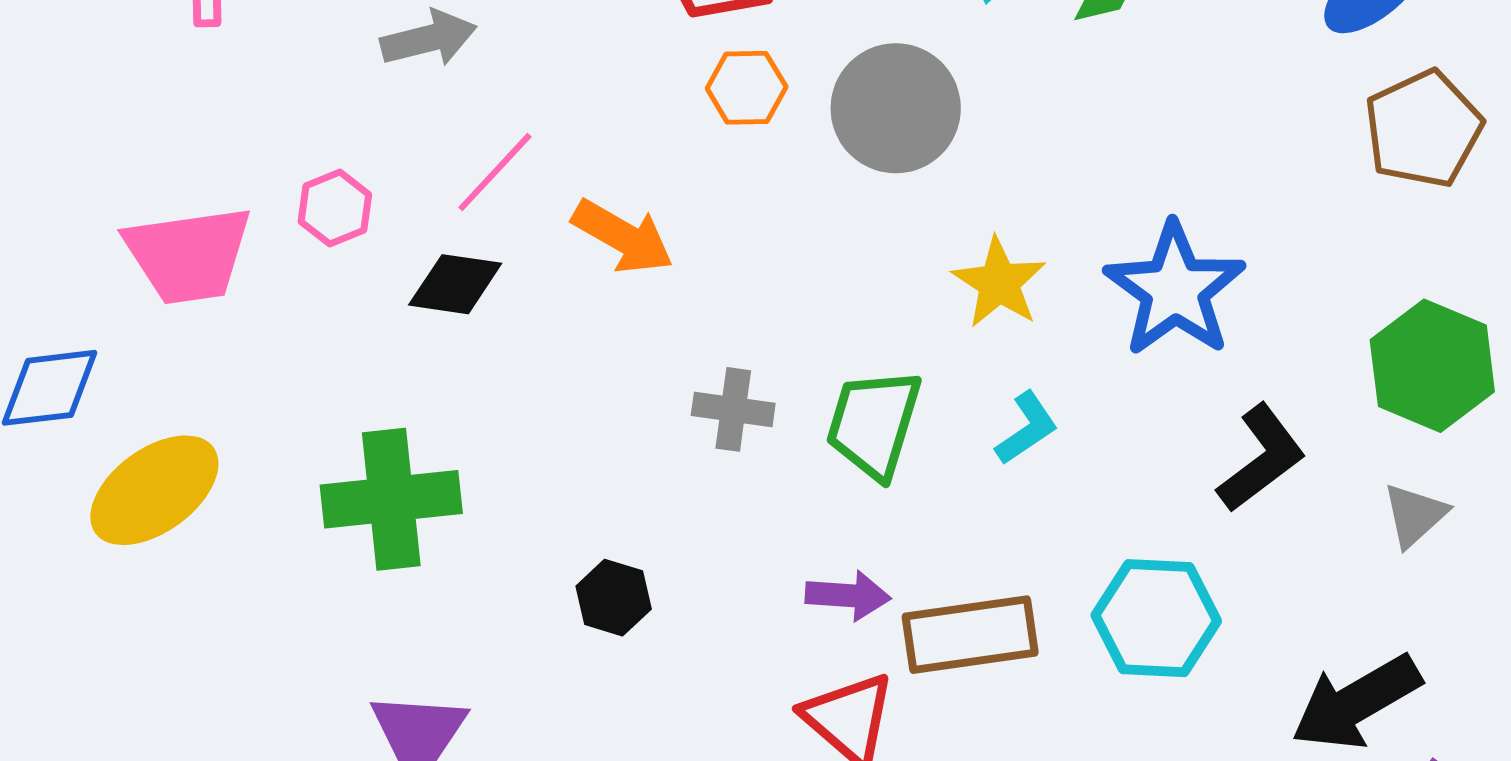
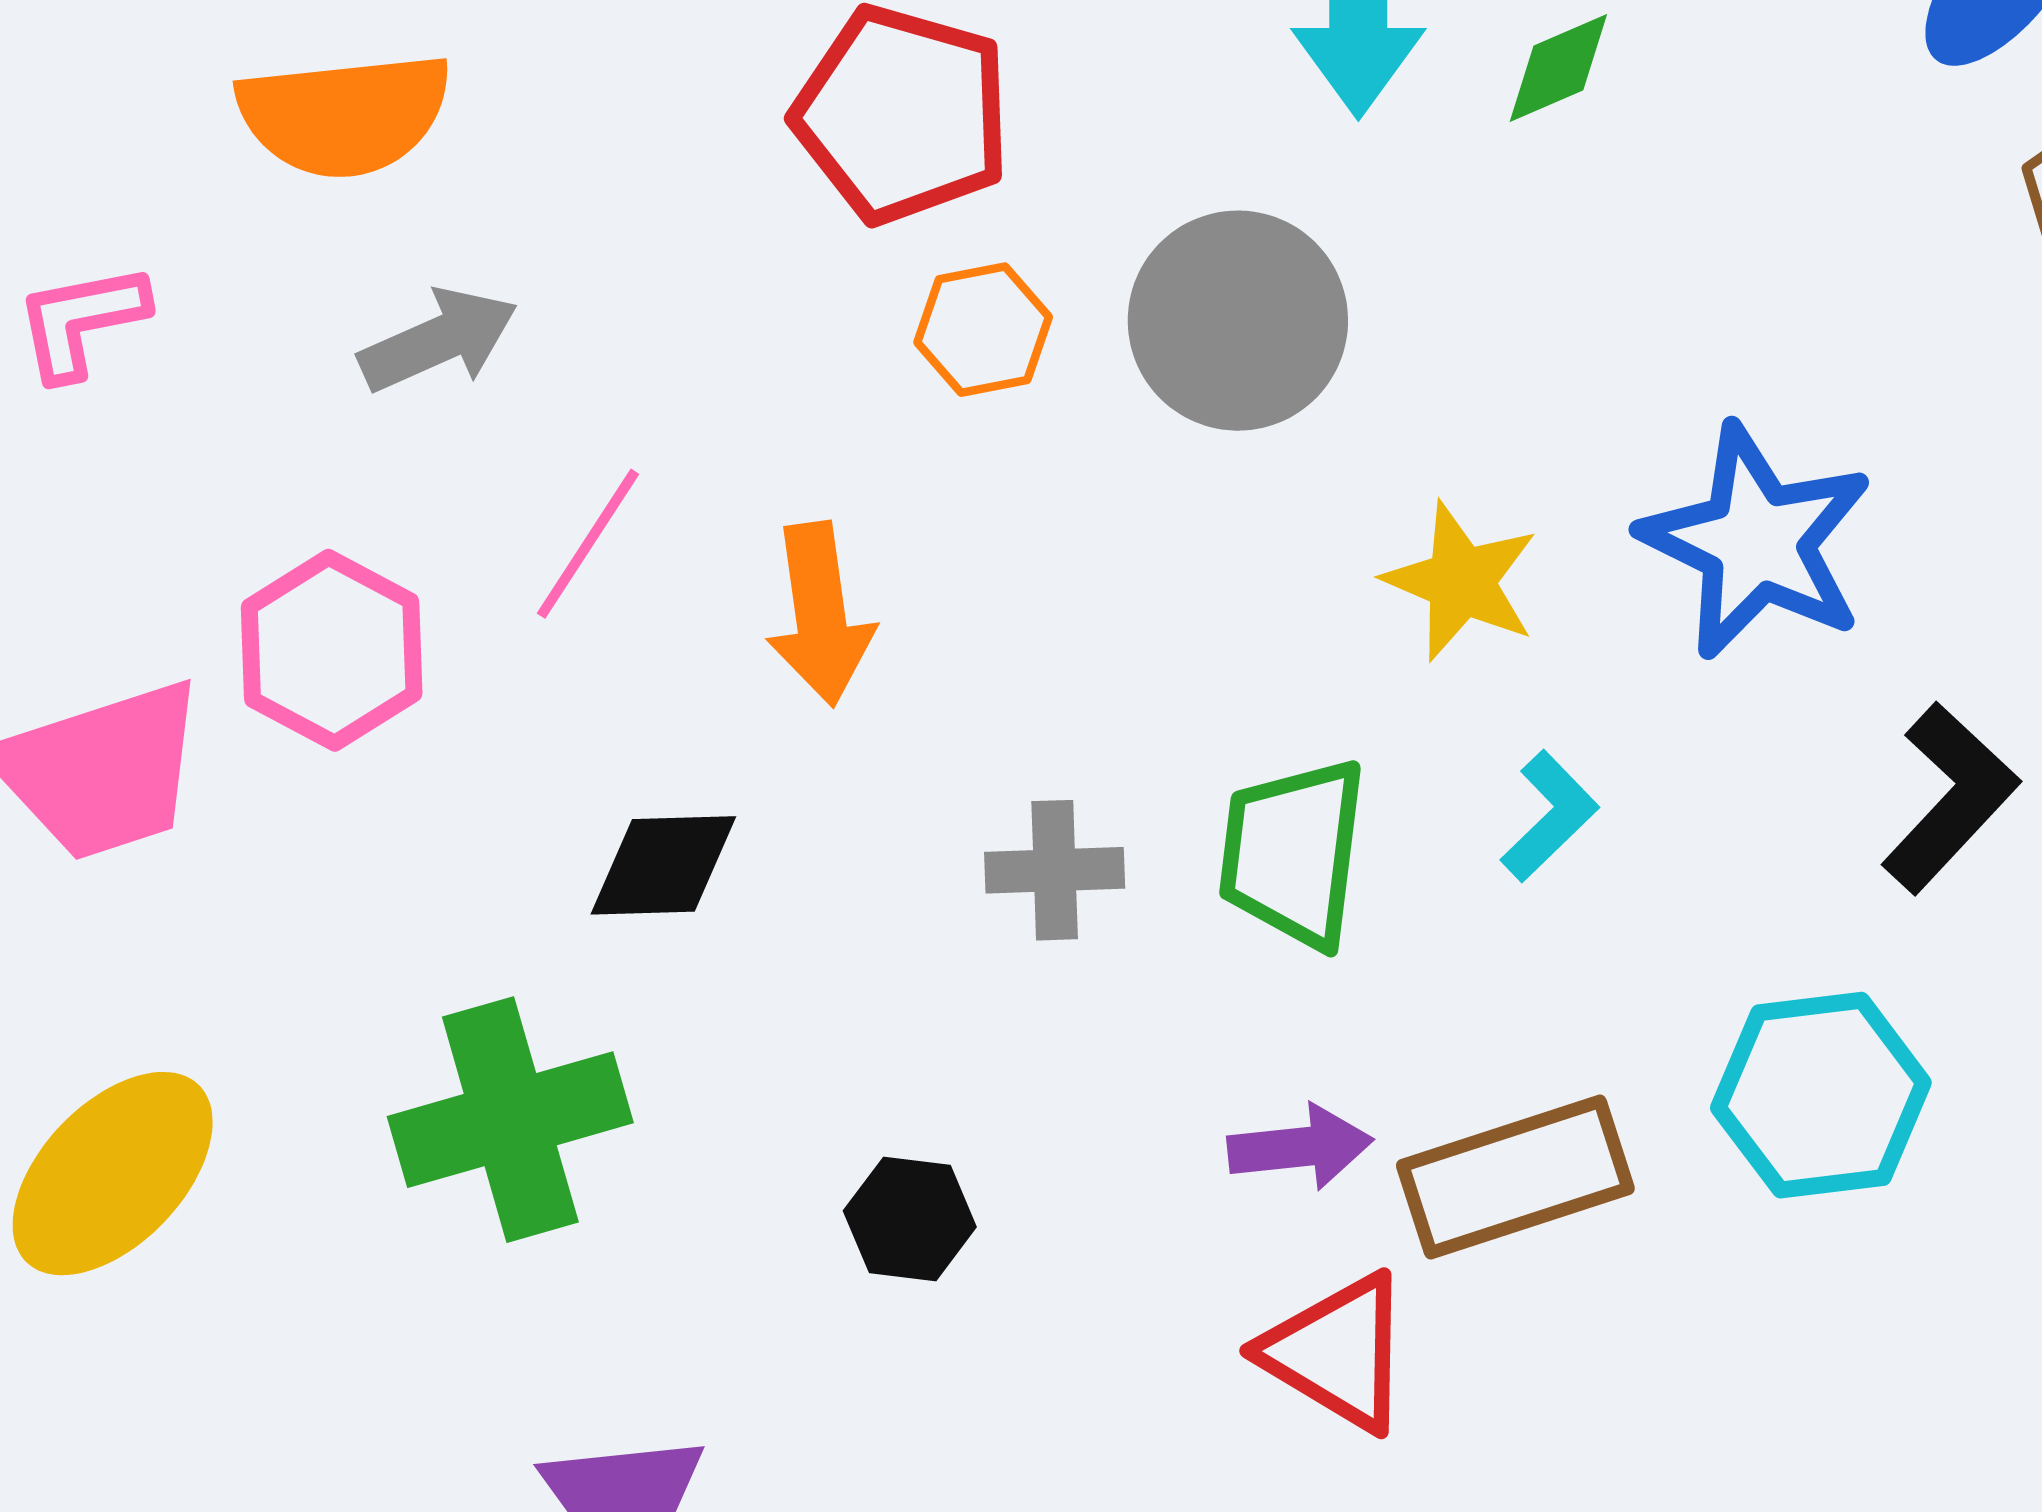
pink hexagon: (335, 208) -> (332, 650), size x1.5
orange arrow: (623, 237) -> (820, 614), turned 62
black diamond: (455, 284) -> (663, 865), moved

